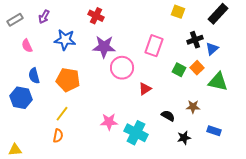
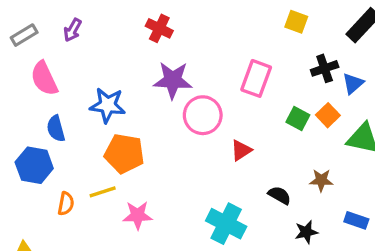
blue star: (65, 40) -> (108, 105), moved
pink semicircle: (27, 46) -> (44, 78), size x1.5
orange pentagon: (68, 80) -> (124, 154), moved
yellow line: (62, 114) -> (103, 192), turned 35
pink star: (109, 122) -> (138, 215), moved
orange semicircle: (58, 136) -> (66, 204), moved

